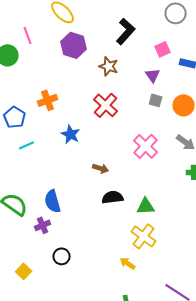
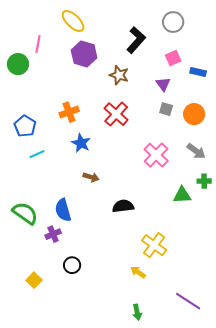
gray circle: (176, 13) -> (173, 22), moved
pink line: (28, 35) -> (38, 44), turned 30
orange cross: (48, 100) -> (69, 112), moved
brown arrow: (101, 168) -> (91, 177), moved
green triangle: (146, 206) -> (182, 195), moved

